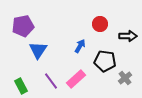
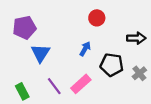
red circle: (100, 24) -> (97, 18), moved
gray cross: (125, 78) -> (139, 73), moved

